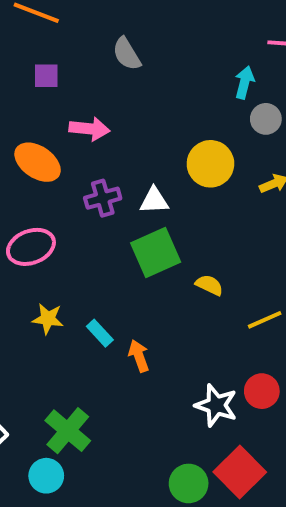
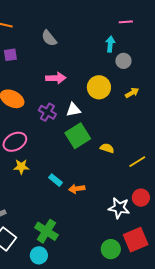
pink arrow: (89, 129) -> (56, 78), moved
purple cross: (103, 198) -> (47, 112), turned -36
yellow star: (48, 319) -> (21, 167), moved
orange arrow: (139, 356) -> (77, 189), turned -70
red square: (240, 472) -> (136, 240), turned 30

